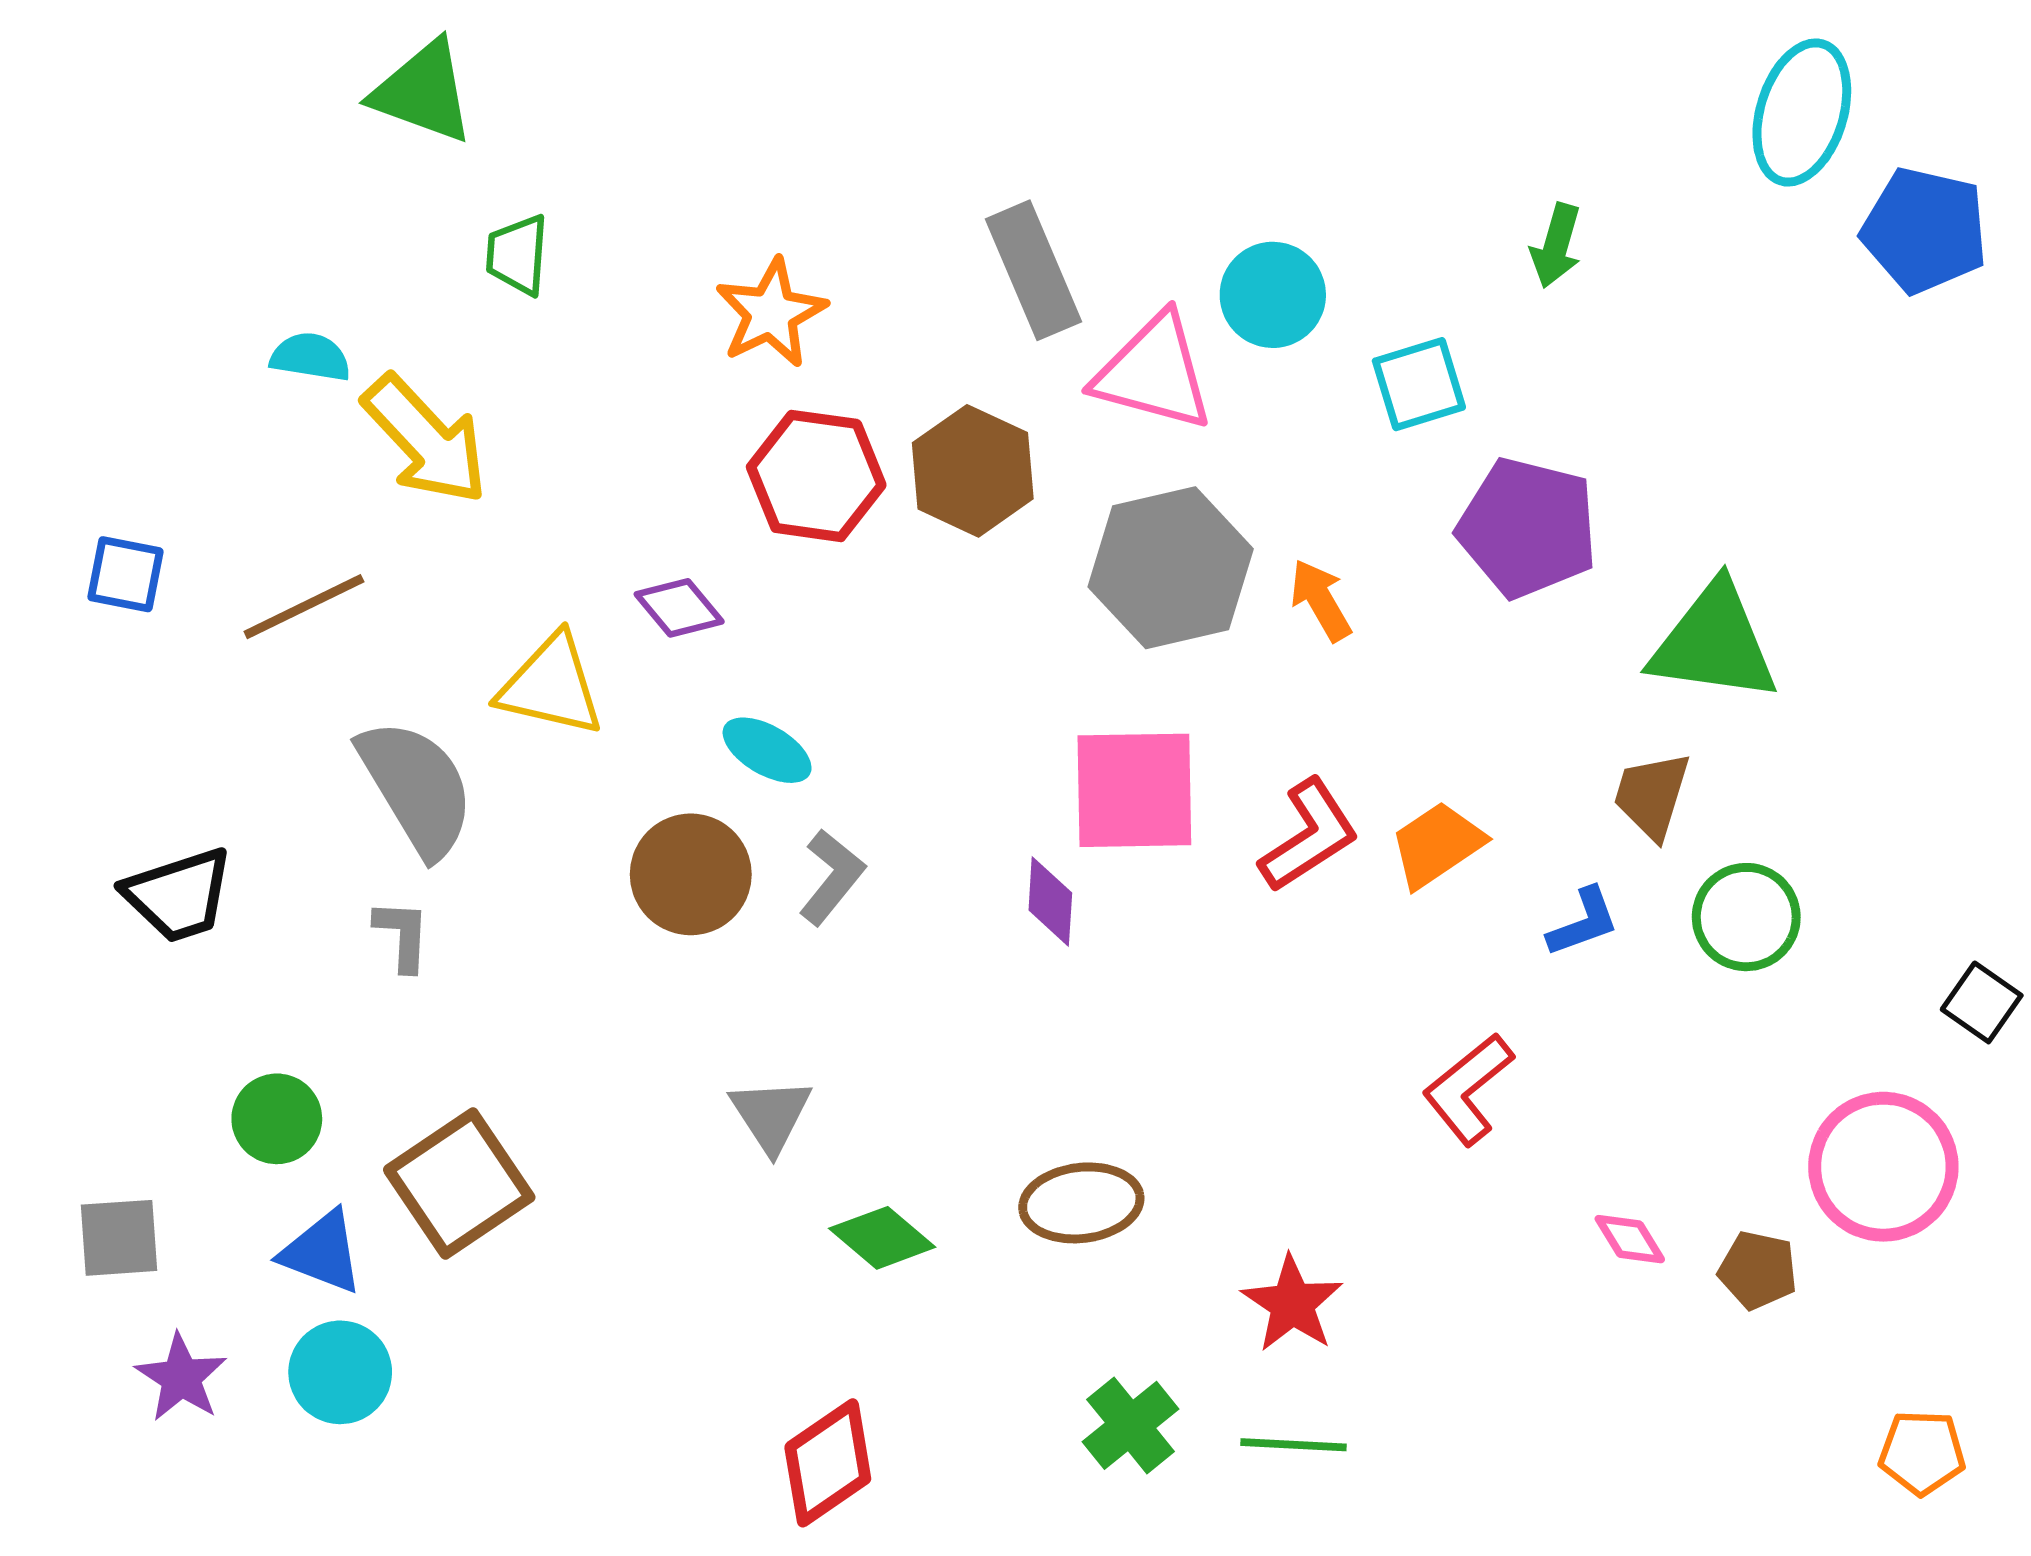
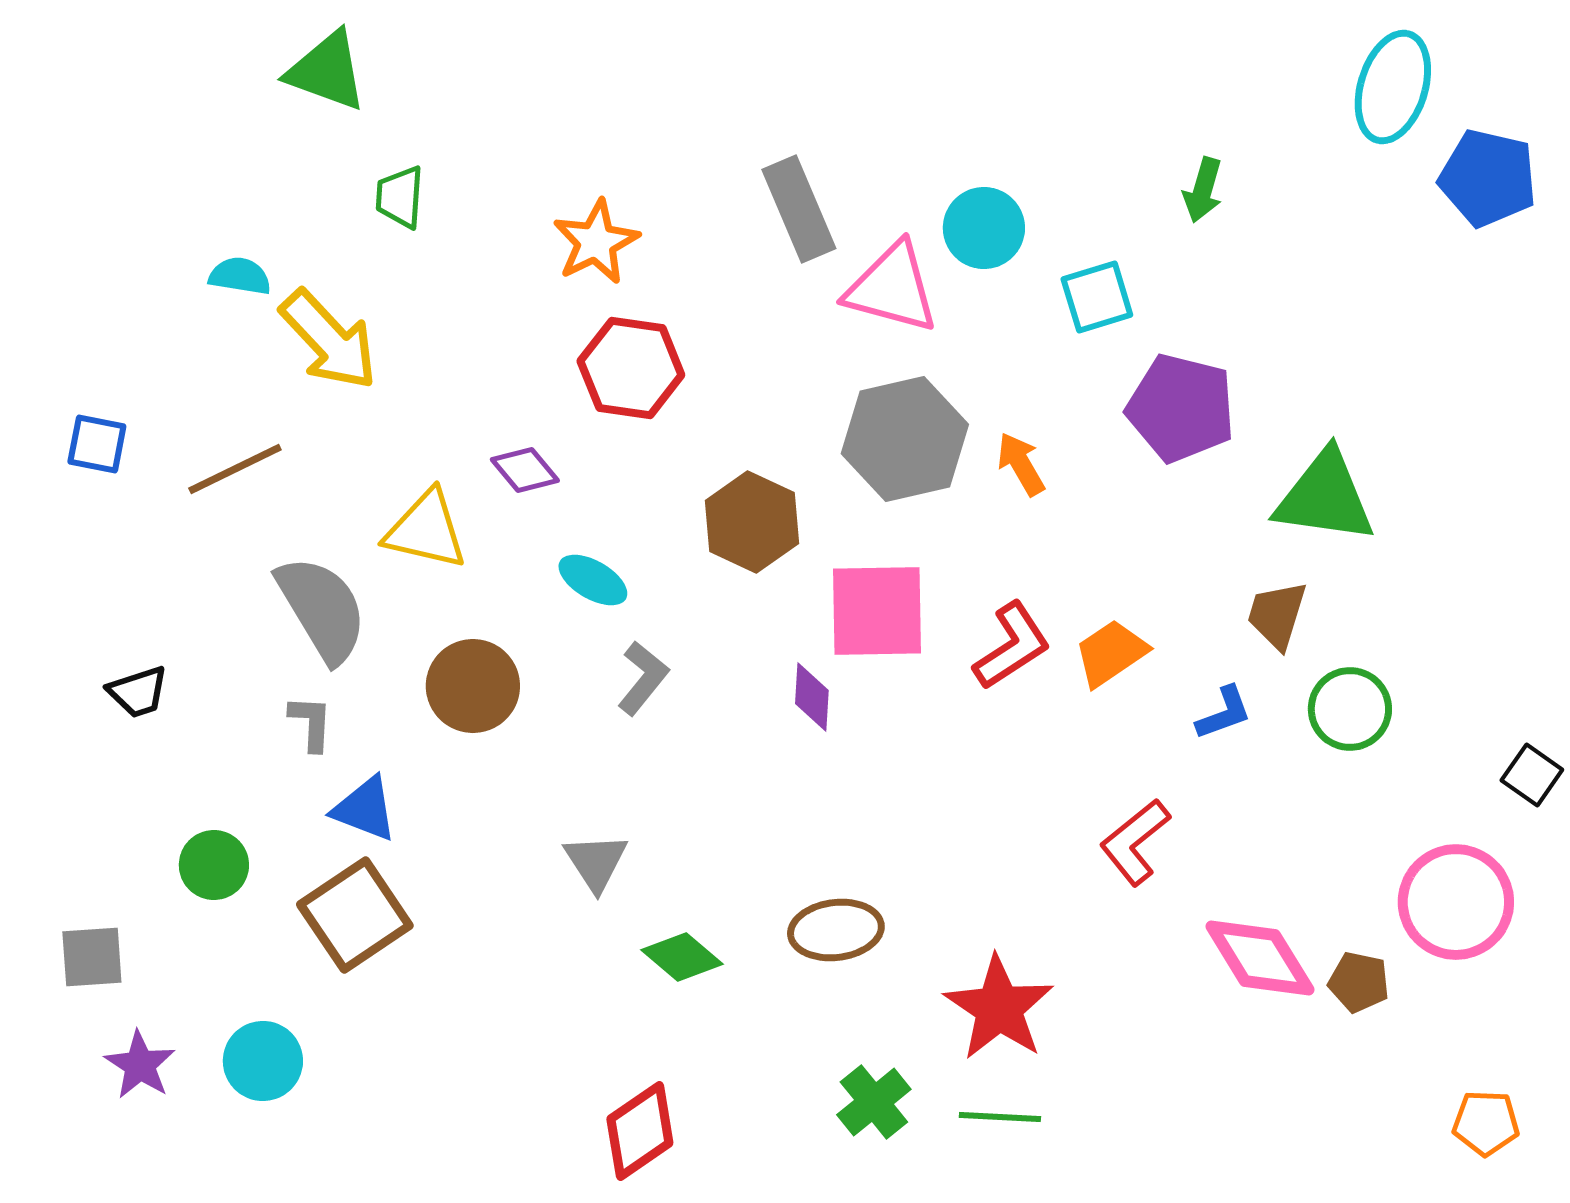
brown hexagon: (973, 471) -> (752, 522), moved
brown circle: (691, 874) -> (473, 686), moved
black trapezoid: (179, 895) -> (138, 692), size x0.7
pink diamond: (1630, 1239) -> (1260, 958), size x2.0
blue triangle: (322, 1252) -> (365, 809), moved
red star: (1292, 1304) -> (999, 1008), size x1.4

